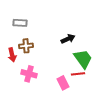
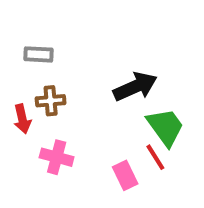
black arrow: (68, 39) -> (135, 87), size x1.5
red line: (78, 74) -> (155, 157), turned 64

